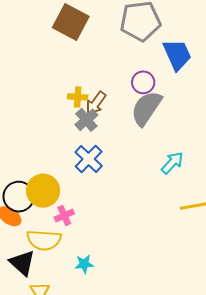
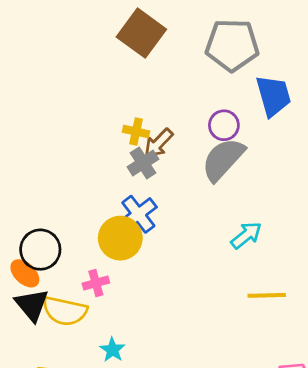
yellow circle: (43, 191) -> (120, 238), moved
black triangle: (22, 263) -> (32, 305), moved
cyan star: (84, 264) -> (112, 350), turned 30

